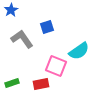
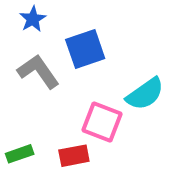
blue star: (11, 10) -> (33, 19), moved
blue square: (47, 27) -> (85, 49), size x1.5

